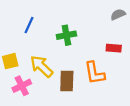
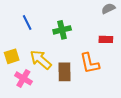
blue line: (29, 25) -> (27, 22), turned -49
pink cross: (22, 86) -> (23, 78), turned -30

